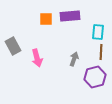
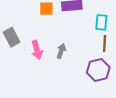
gray arrow: (74, 59) -> (61, 51), moved

